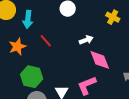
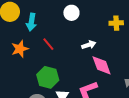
yellow cross: (113, 17) -> (116, 23), turned -32
green hexagon: (32, 77) -> (48, 77), moved

